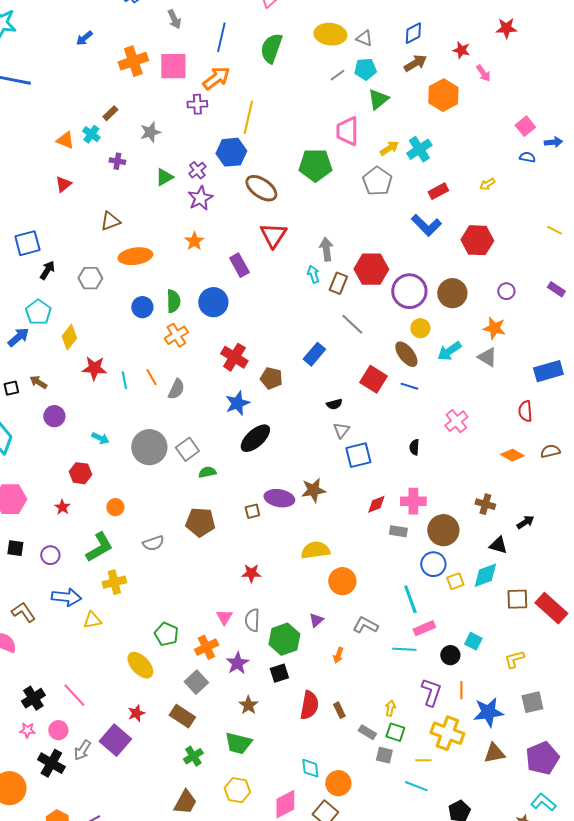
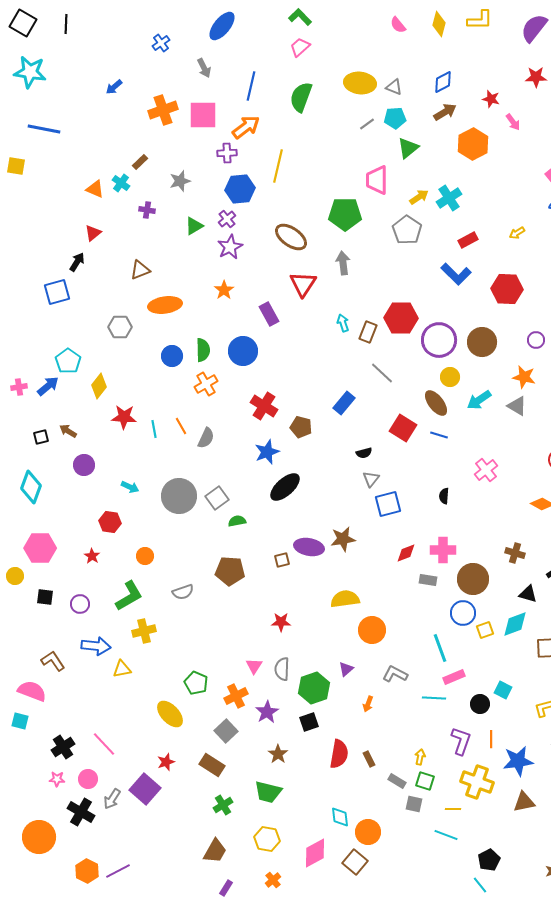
blue hexagon: (231, 152) -> (240, 189), moved
gray arrow: (326, 249) -> (343, 263), moved
black arrow: (47, 270) -> (77, 262), moved

